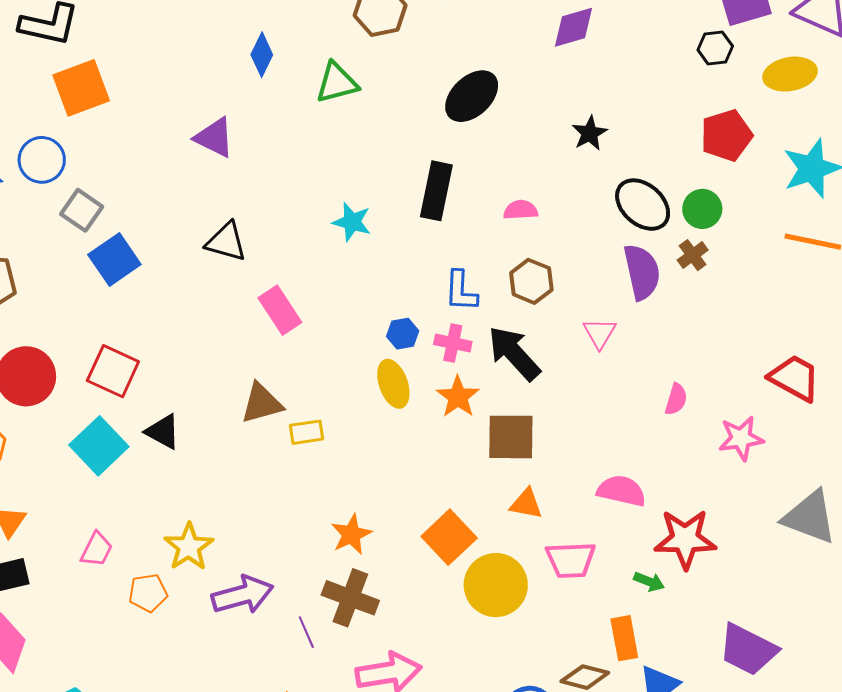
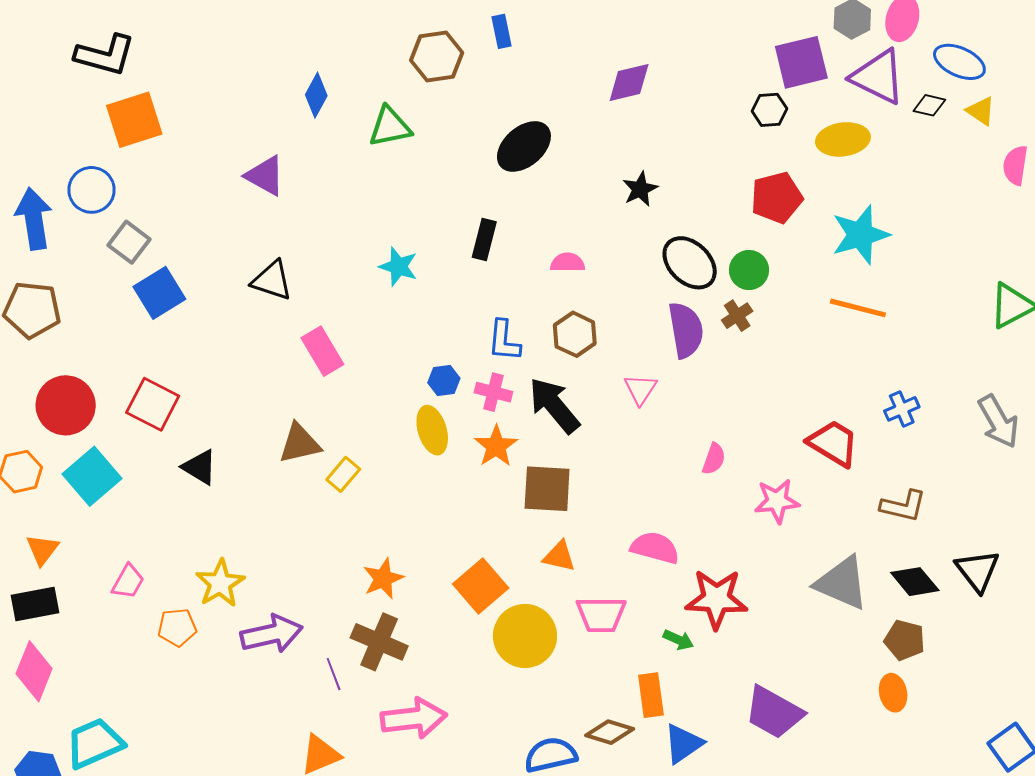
black rectangle: (436, 191) -> (484, 239), size x0.7
yellow rectangle: (307, 432) -> (343, 474), turned -44
cyan square: (99, 446) -> (92, 476), moved

